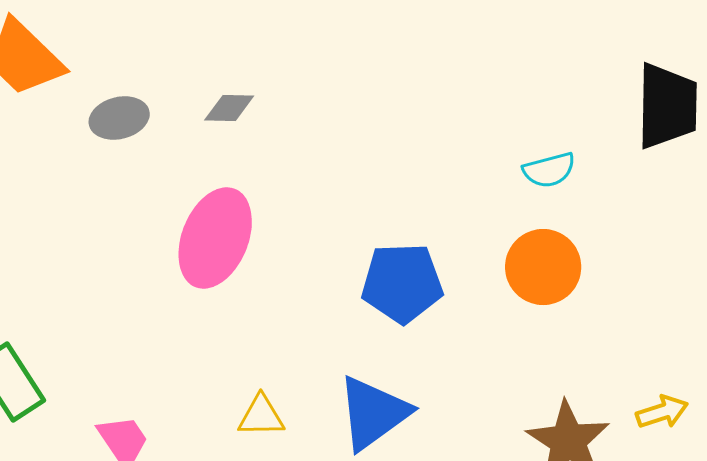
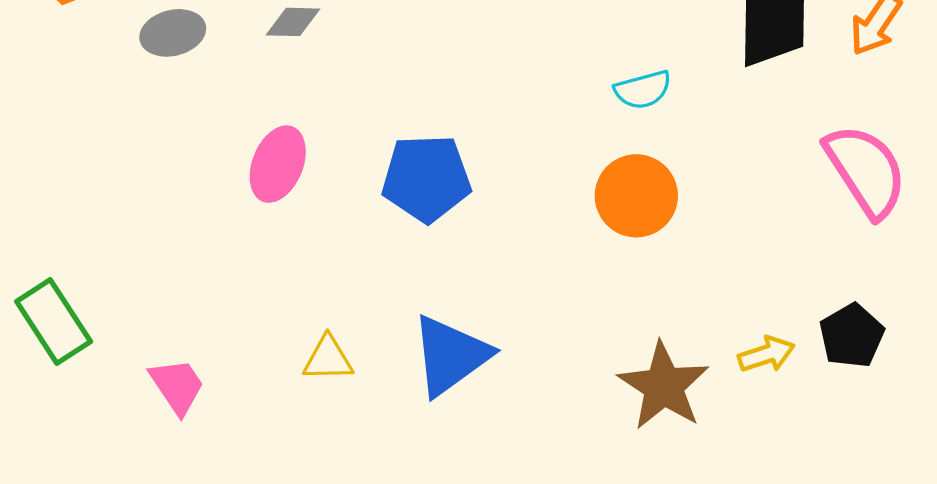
pink ellipse: (215, 238) -> (278, 164), size x0.7
blue pentagon: (402, 283) -> (426, 178), moved

